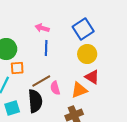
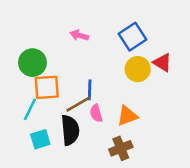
blue line: (46, 48) -> (90, 90), moved
orange square: (17, 68) -> (47, 87), size x1.5
red triangle: (92, 77) -> (162, 63), moved

